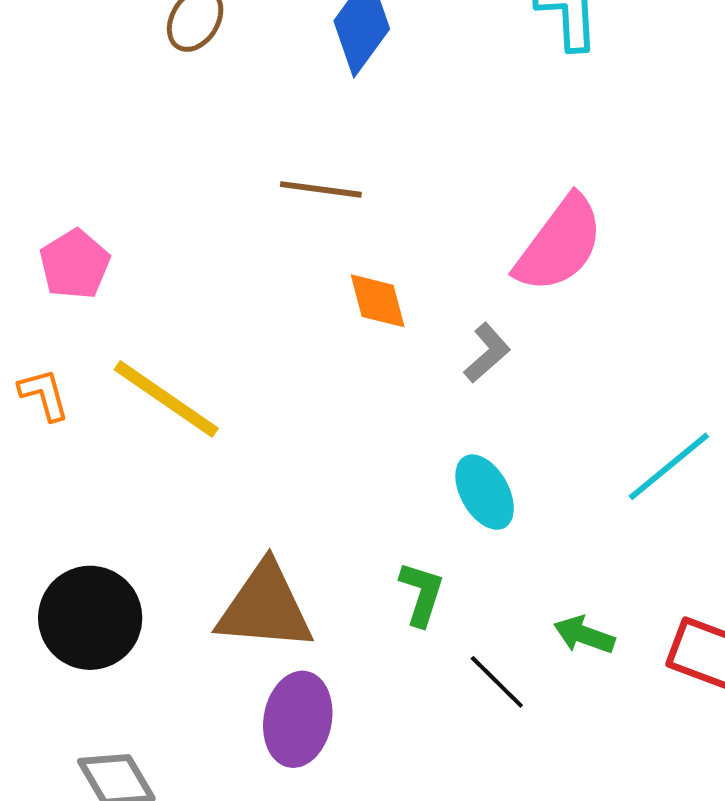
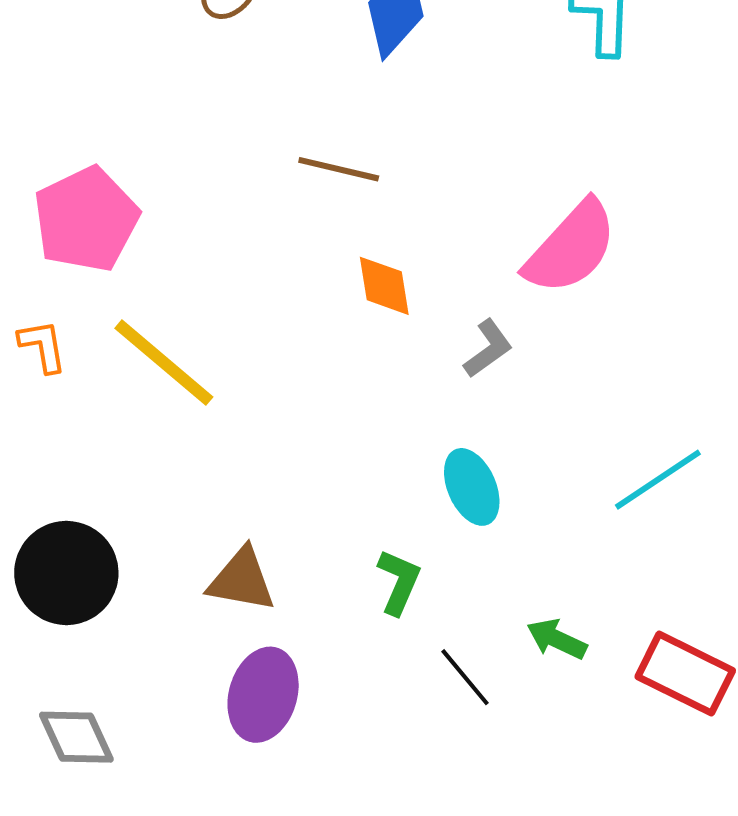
pink pentagon: (75, 264) -> (86, 219), size x1.5
brown triangle: (265, 607) -> (242, 580), size x0.7

